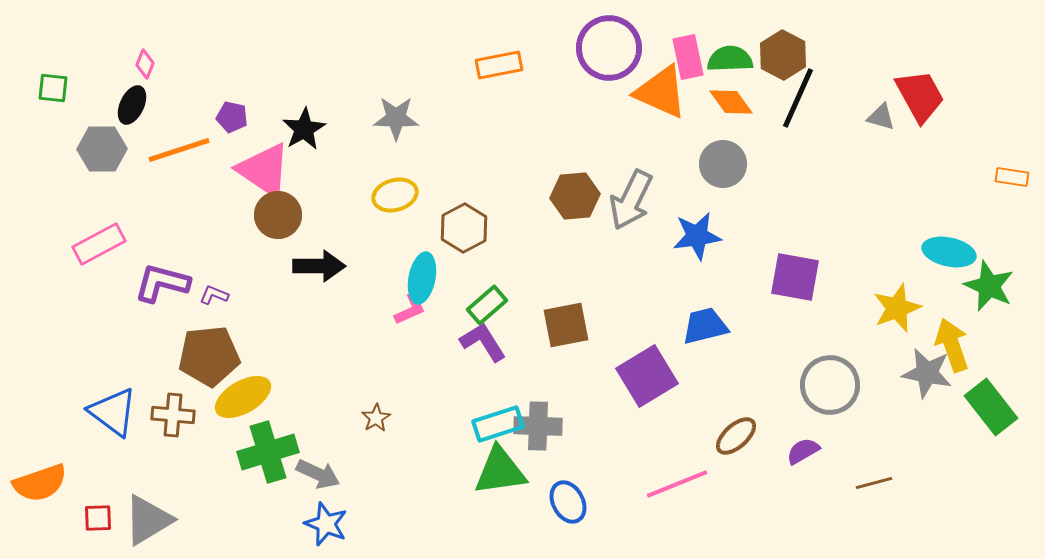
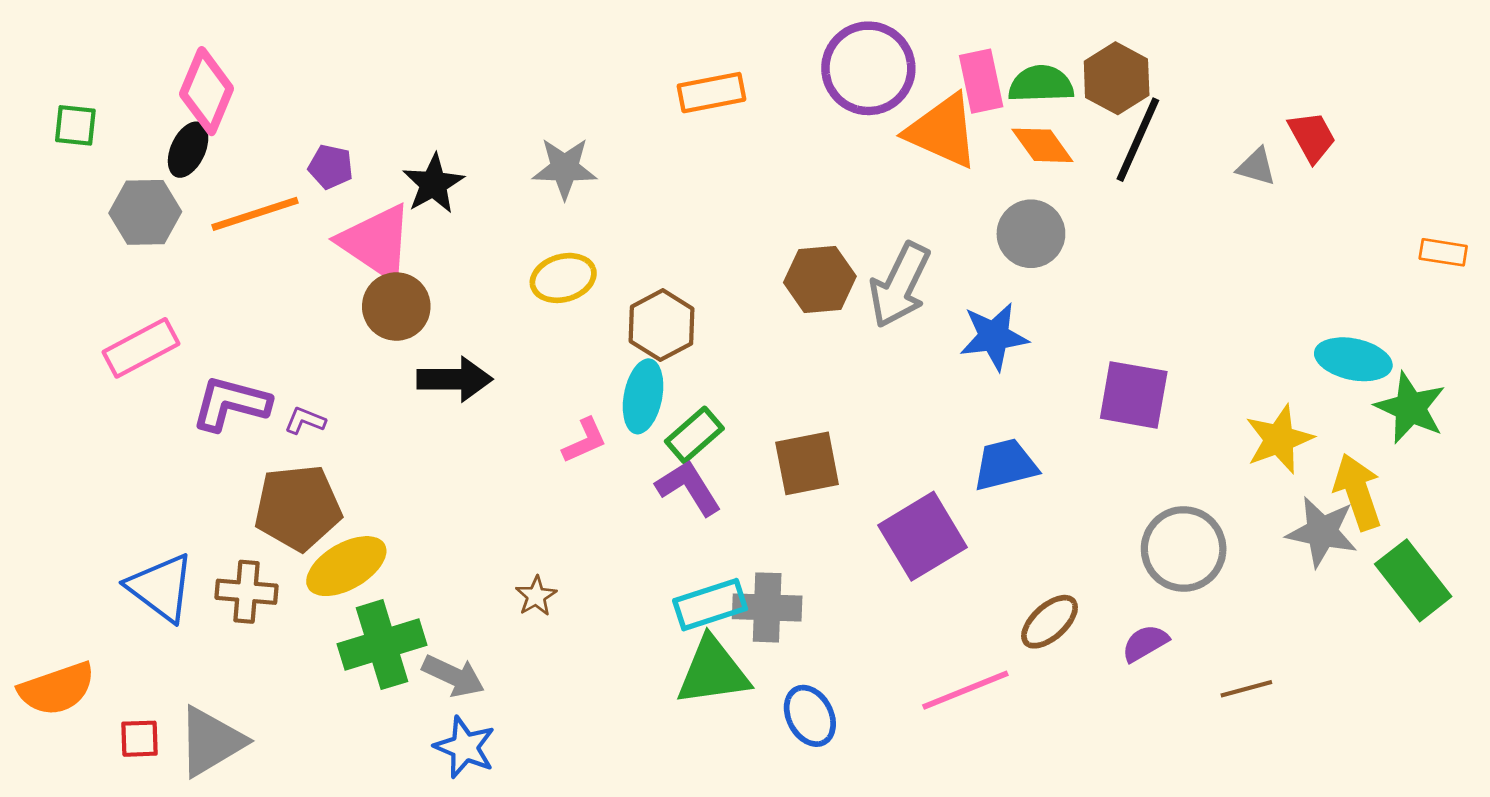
pink diamond: (145, 64) -> (207, 91), size x2.0
red trapezoid: (920, 96) -> (1312, 137), size x0.7
cyan ellipse: (422, 278) -> (643, 396), moved

